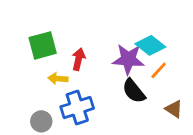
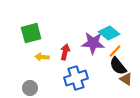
red arrow: (79, 59) -> (65, 52), moved
black semicircle: (134, 91) -> (118, 66), moved
blue cross: (77, 108) -> (76, 78), moved

